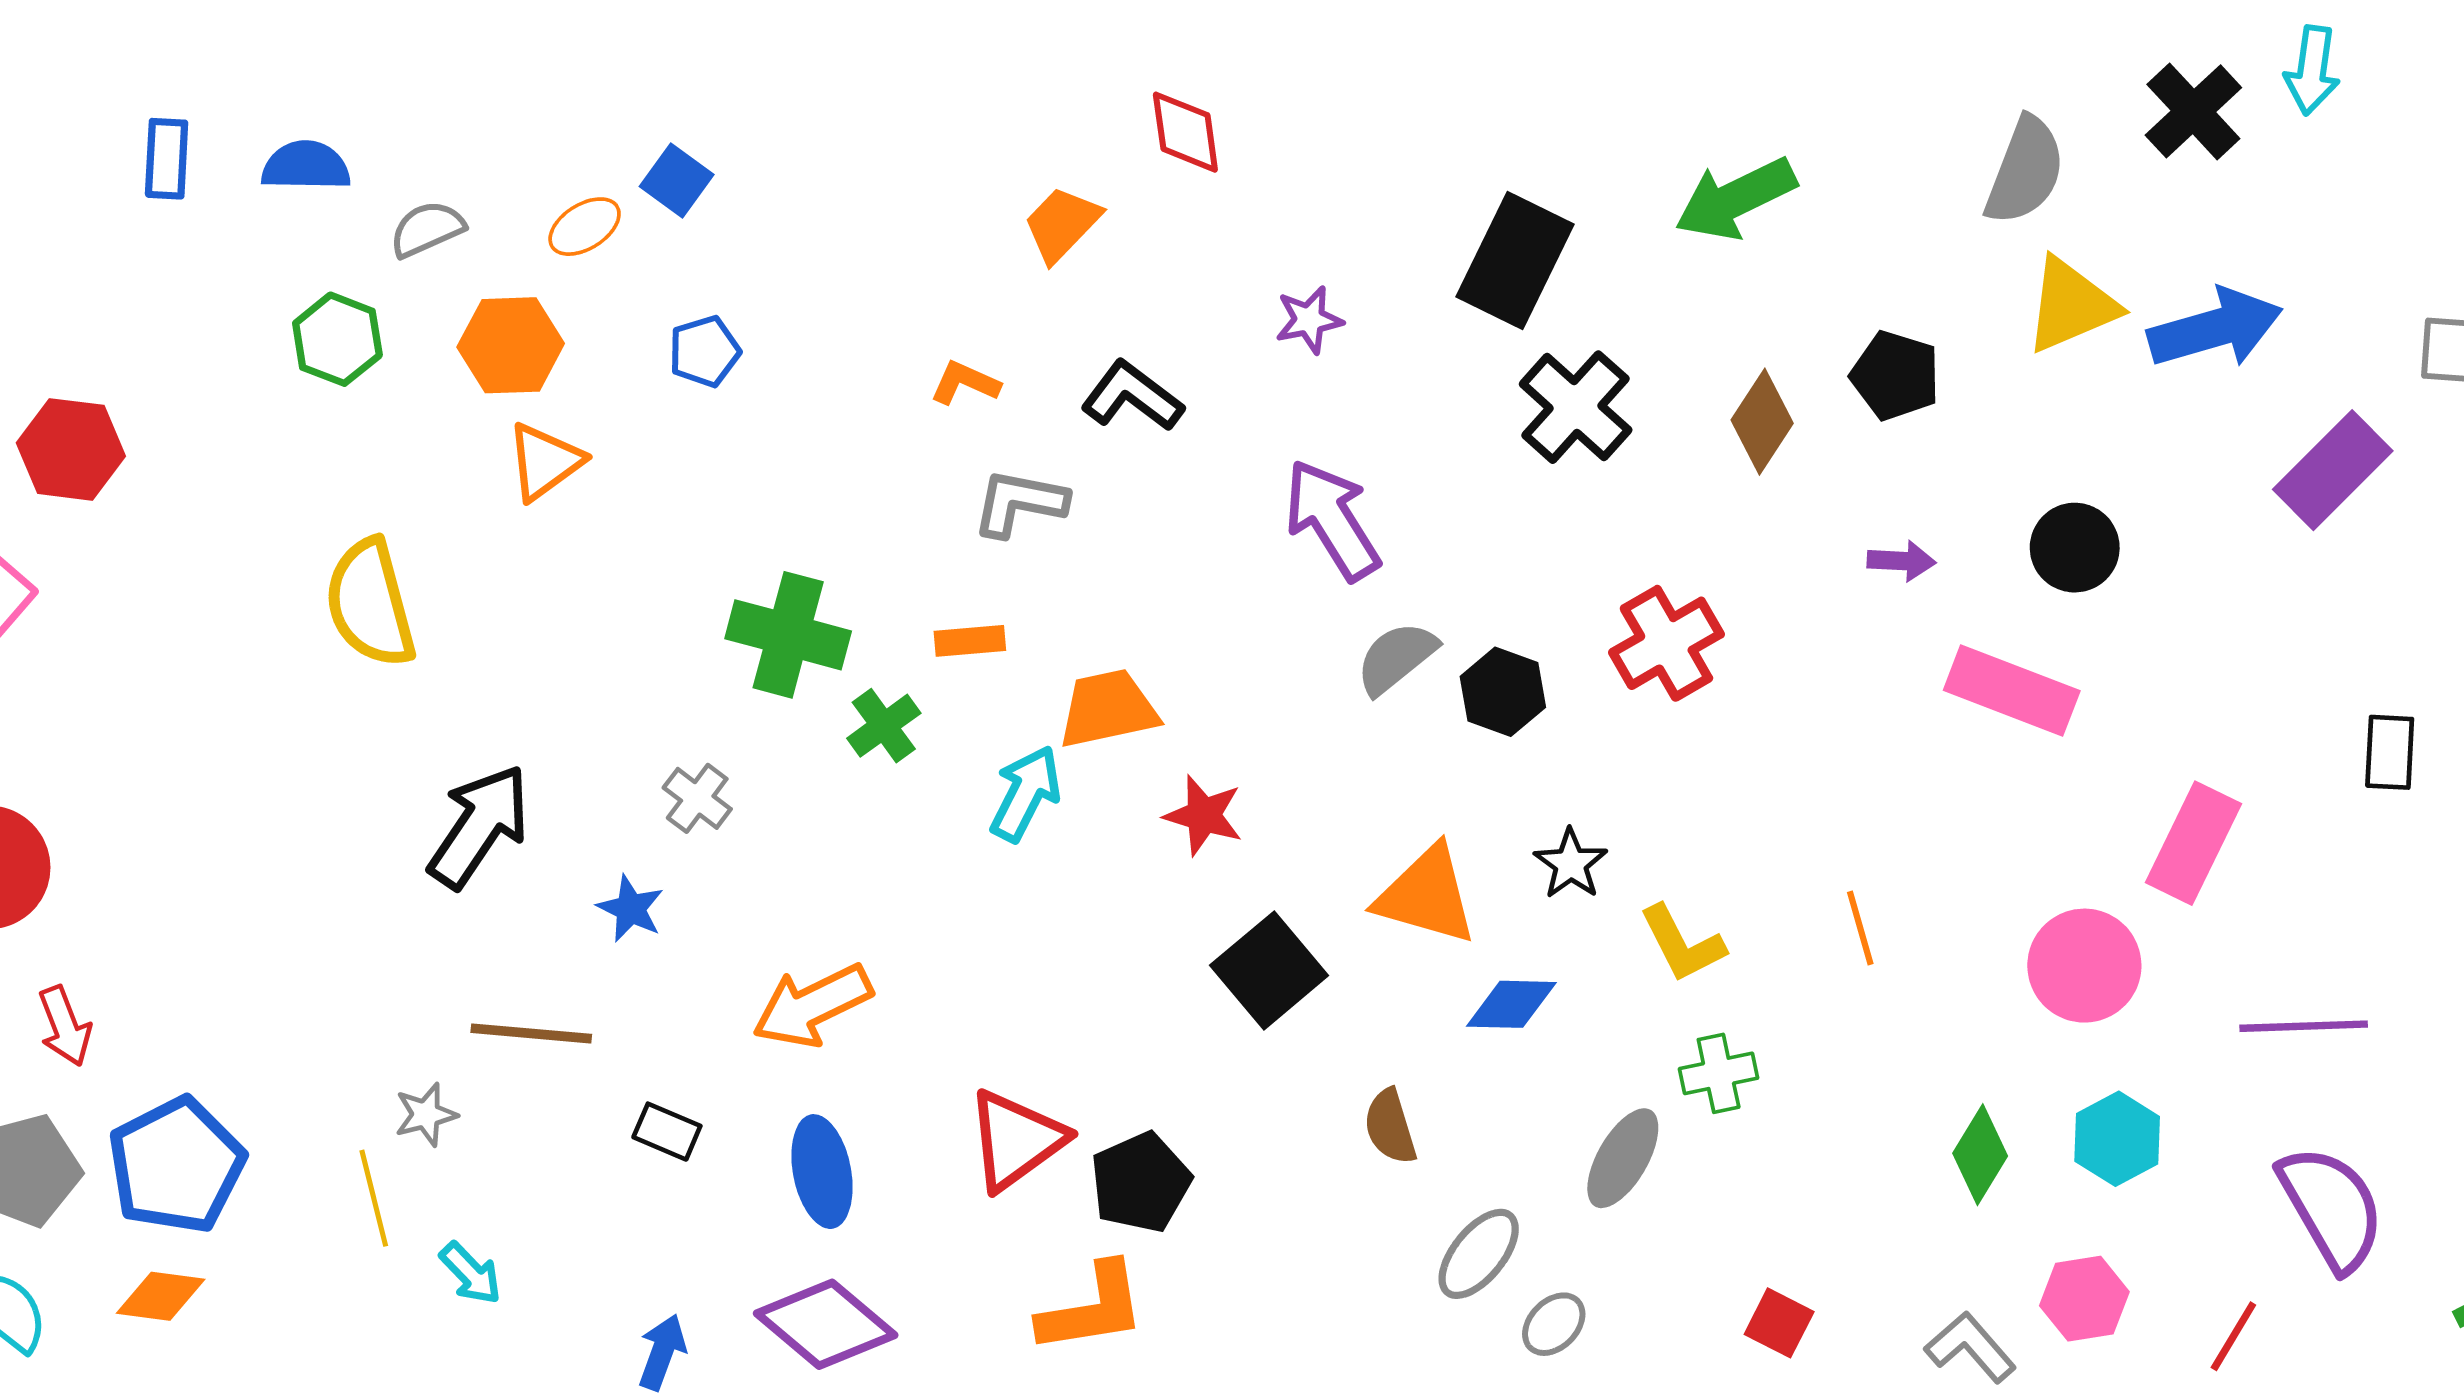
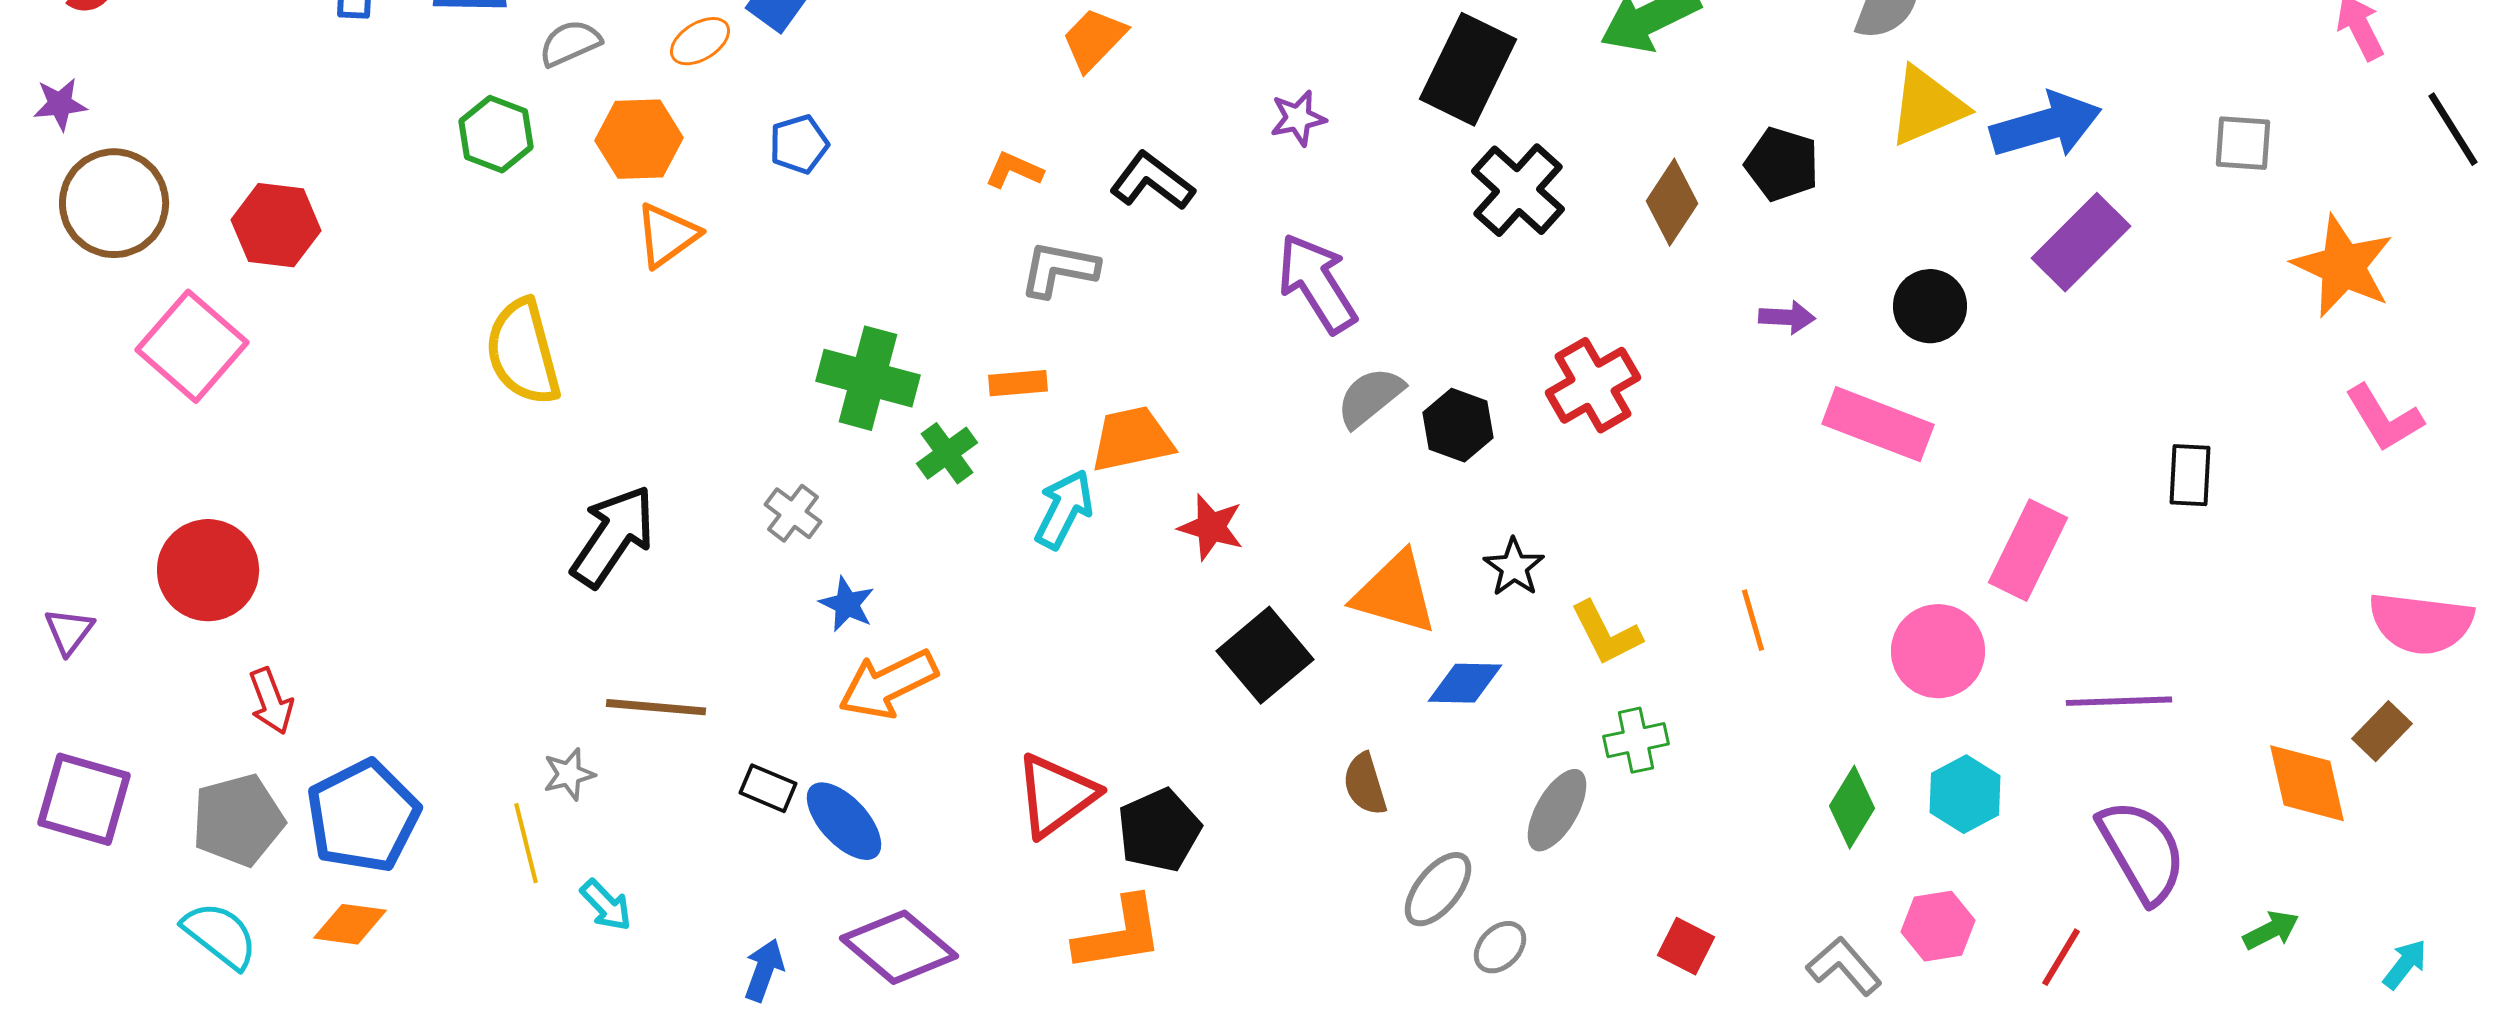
purple rectangle: (2333, 470) -> (2081, 242), moved
blue star: (631, 909) -> (847, 604), moved
blue ellipse: (822, 1172) -> (844, 821), moved, turned -32

